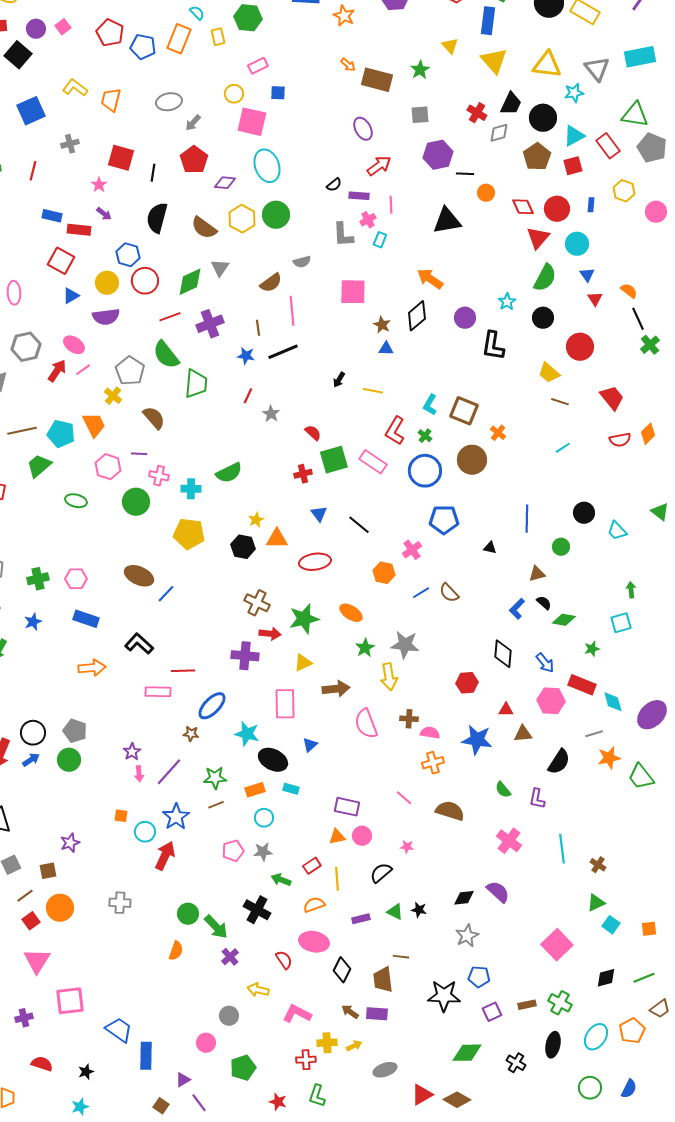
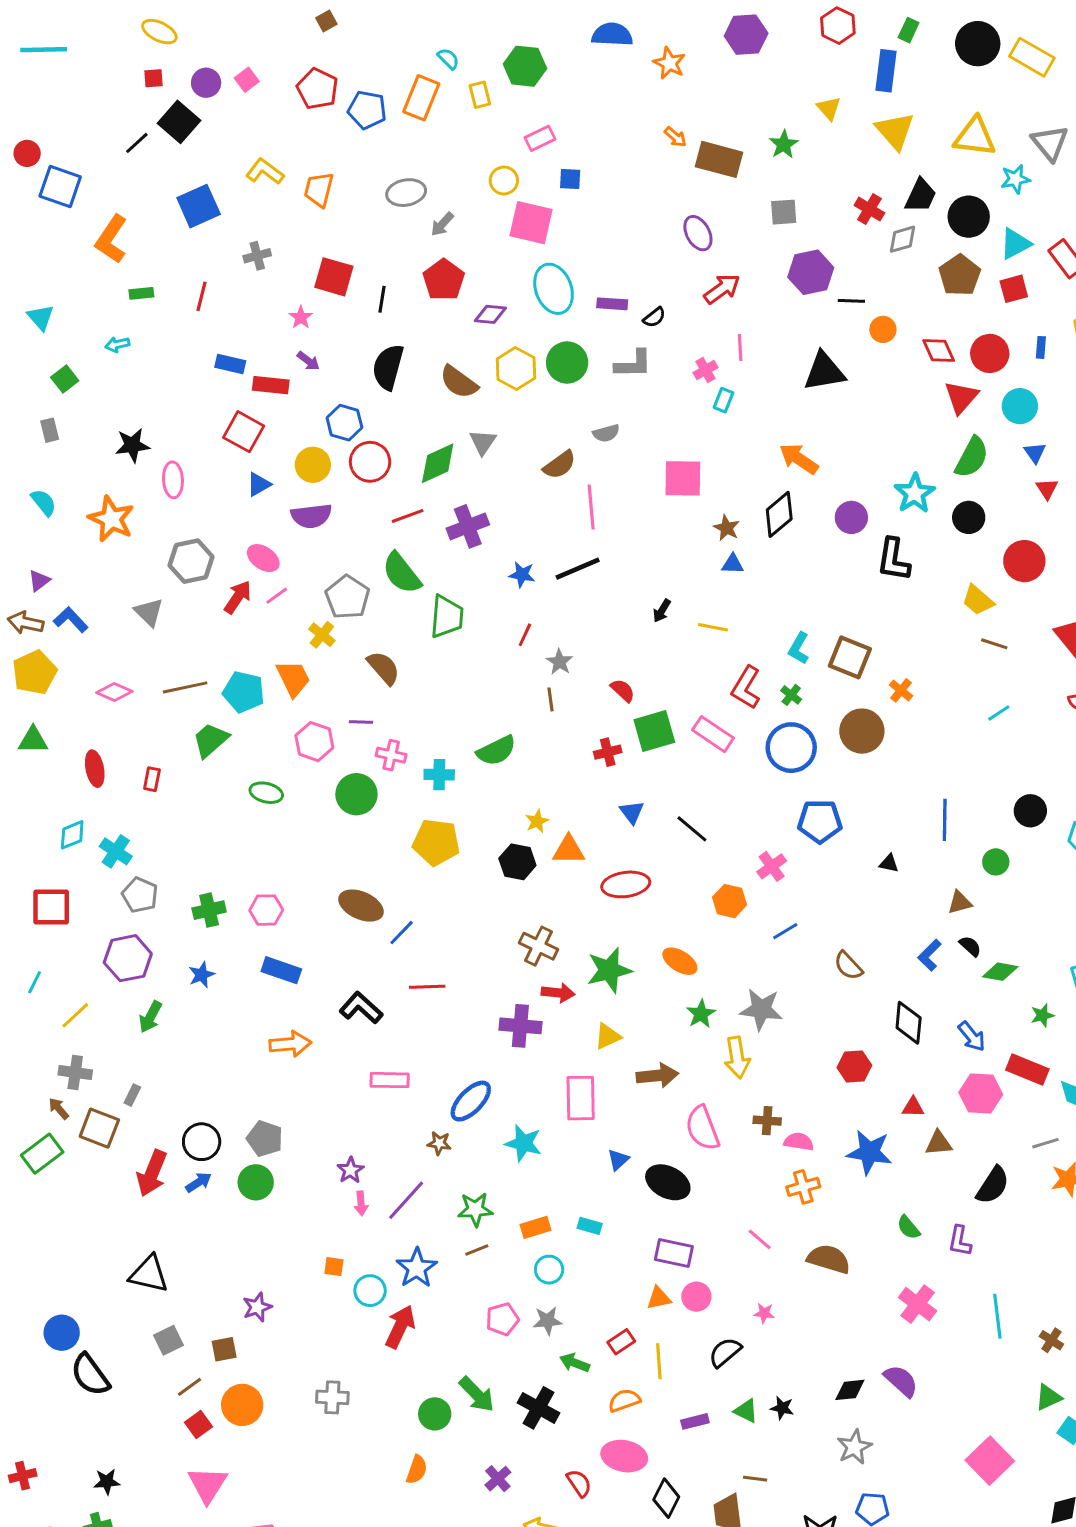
purple rectangle: (359, 196) -> (612, 304), moved
gray L-shape: (343, 235) -> (633, 364), moved, turned -88
cyan star: (507, 302) -> (915, 493), size x1.5
brown line: (258, 328) -> (551, 699), moved
brown semicircle: (449, 593) -> (848, 966), moved
red line: (183, 671) -> (427, 987), moved
black ellipse: (273, 760) -> (668, 1182), moved
green arrow: (216, 927) -> (477, 1394), moved

